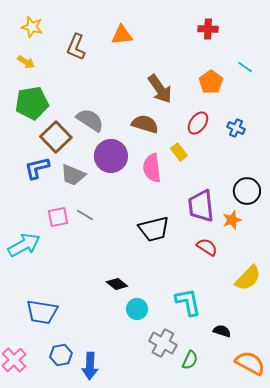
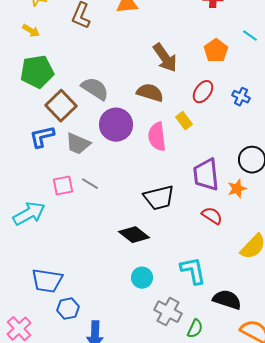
black diamond: (117, 284) -> (134, 235), moved, size x1.4
black semicircle: (222, 331) -> (227, 300), size x1.6
blue hexagon: (61, 355) -> (68, 309), moved

